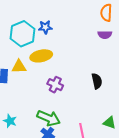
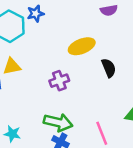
yellow ellipse: (41, 56) -> (82, 46), moved
purple cross: (55, 85) -> (59, 81), turned -35

